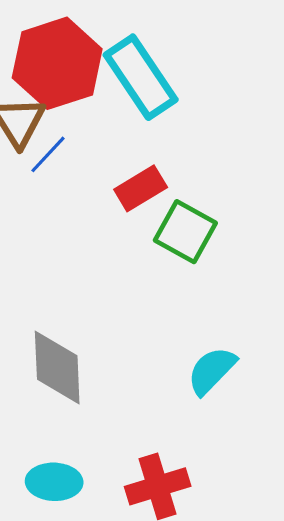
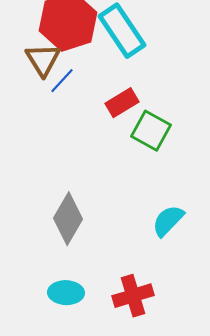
gray diamond: (57, 368) -> (68, 219), turned 33

